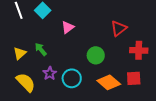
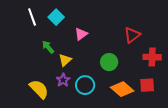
green arrow: (41, 49) -> (48, 47), moved
yellow triangle: (20, 53) -> (65, 60), moved

